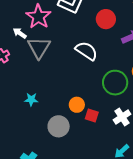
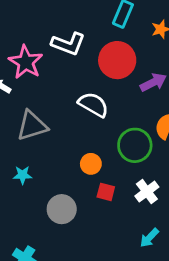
red circle: (106, 19) -> (117, 60), size x1.4
gray triangle: (39, 48) -> (32, 126), moved, turned 45
orange circle: (77, 105) -> (91, 164), moved

